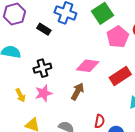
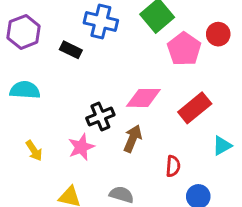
black cross: (42, 68) -> (100, 116), moved
yellow arrow: (20, 95) -> (34, 151), moved
red semicircle: (100, 121) -> (173, 166), moved

